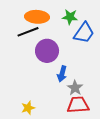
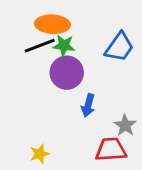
green star: (70, 17) -> (64, 46), moved
gray star: (75, 88) -> (125, 125), moved

